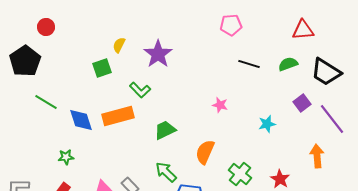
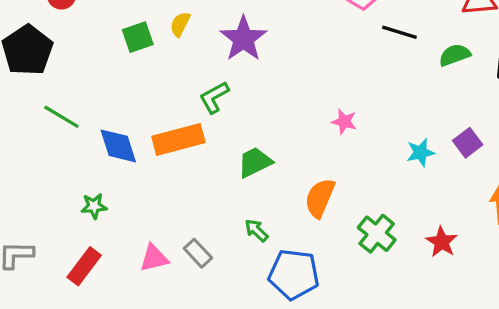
black line: (249, 64) -> (399, 32), moved
green square: (102, 68) -> (138, 37), moved
green L-shape: (140, 90) -> (214, 97), turned 105
purple square: (302, 103) -> (468, 143), moved
green arrow: (166, 172) -> (256, 230), size x0.7

